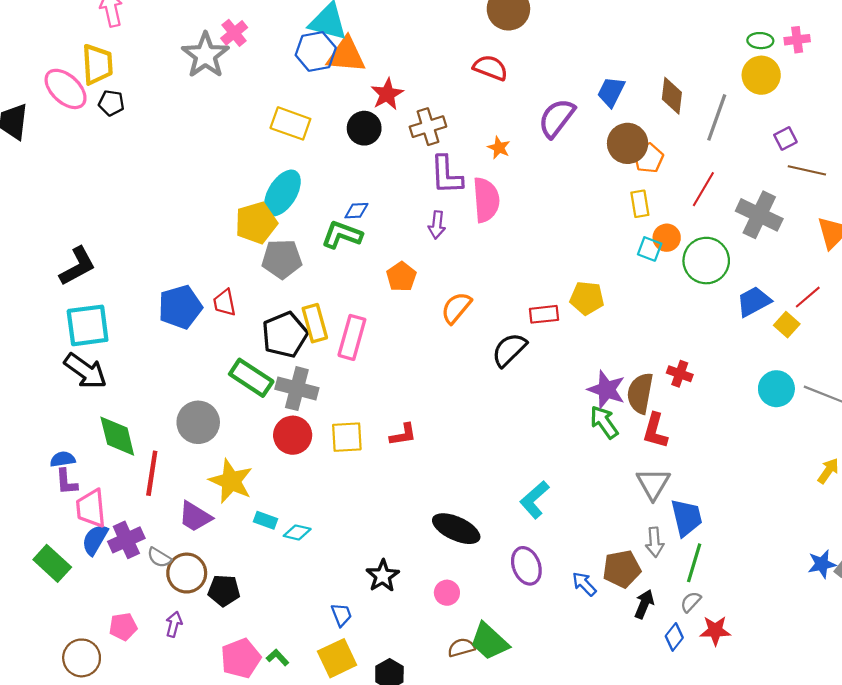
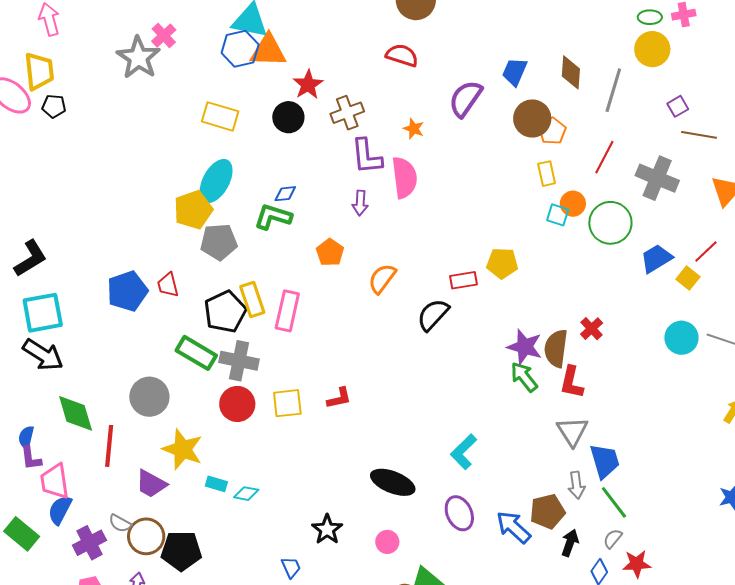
red cross: (680, 374) -> (592, 329), turned 30
blue semicircle: (63, 459) -> (26, 437), turned -65
purple cross: (126, 540) -> (89, 543), moved
green line: (694, 563) -> (614, 502), turned -51
blue arrow: (584, 584) -> (514, 527), size x1.5
black pentagon: (224, 591) -> (181, 551), size x1.4

